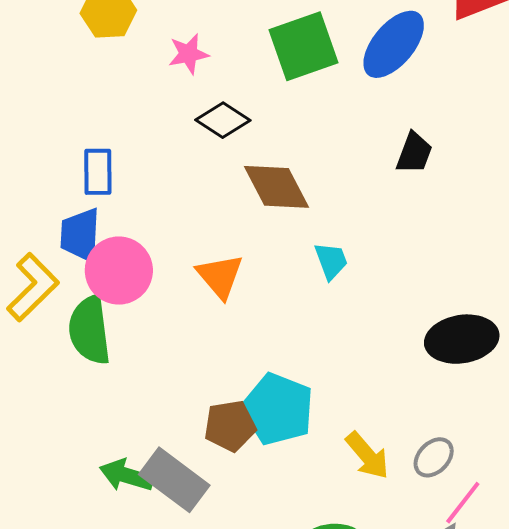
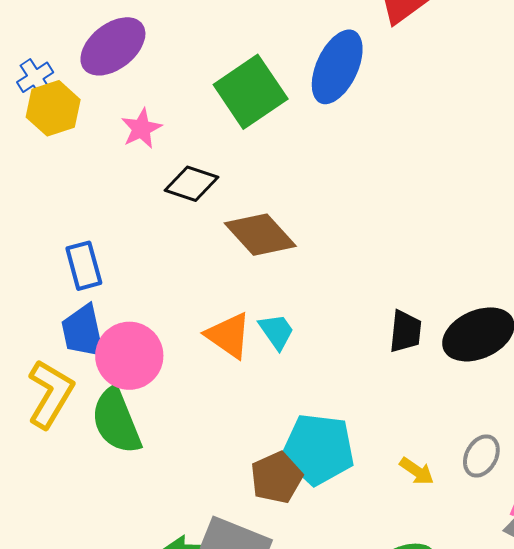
black trapezoid: (414, 153) -> (405, 331), moved
cyan trapezoid: (331, 261) -> (276, 331), moved
yellow arrow: (367, 455) -> (417, 471), size x0.7

